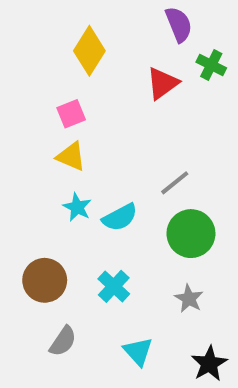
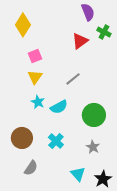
yellow diamond: (89, 51) -> (23, 25), moved
yellow triangle: (71, 156) -> (35, 77), turned 42
gray line: (175, 183) -> (73, 79), moved
cyan triangle: (138, 351) -> (78, 174), moved

